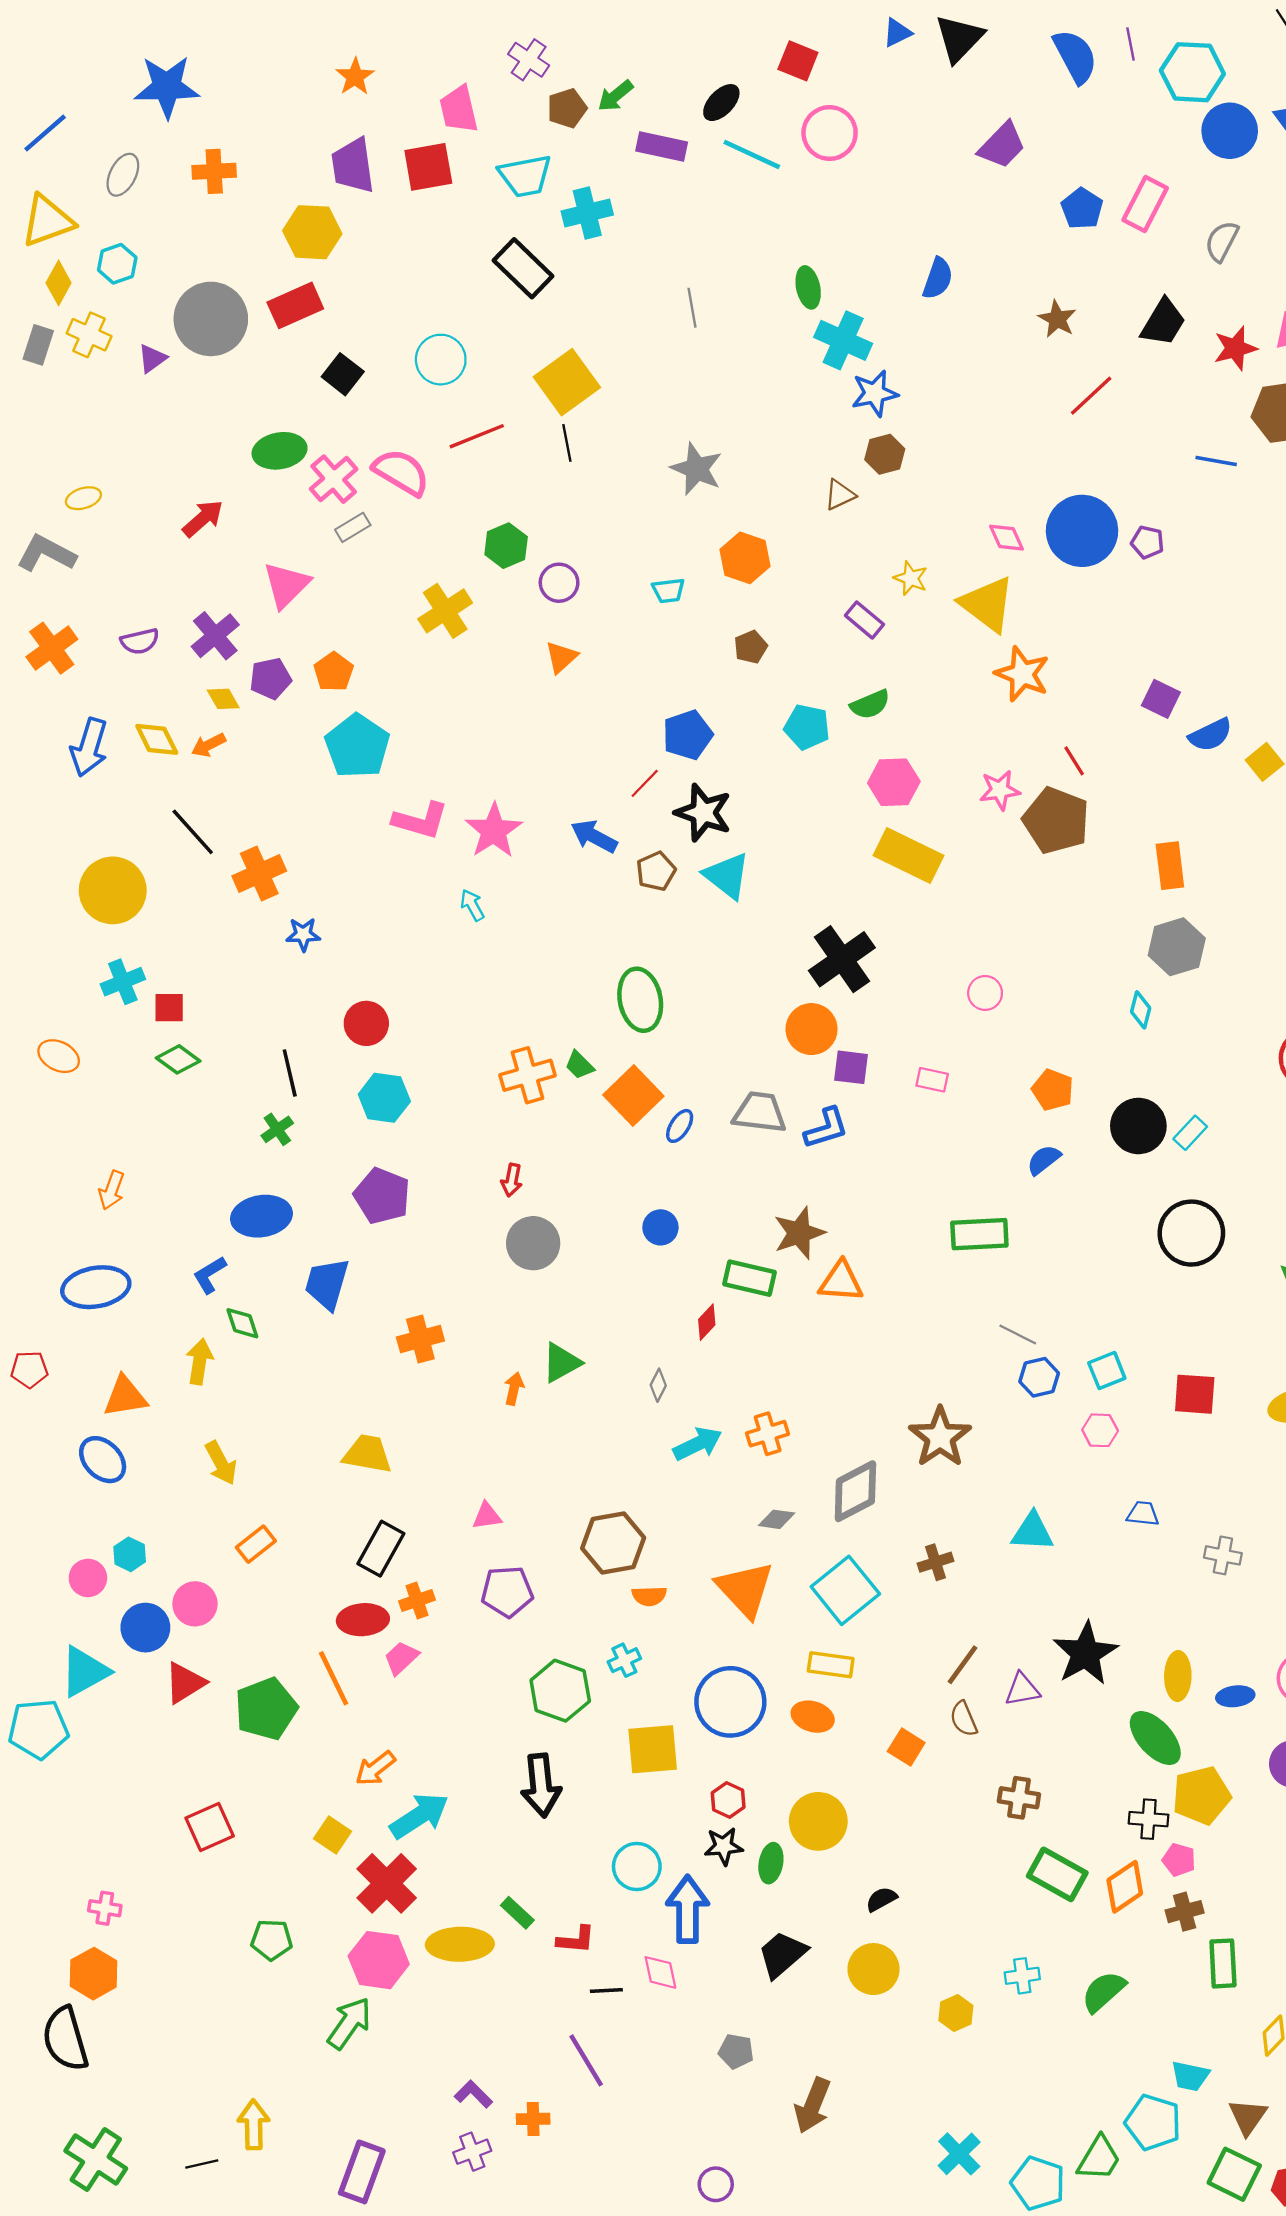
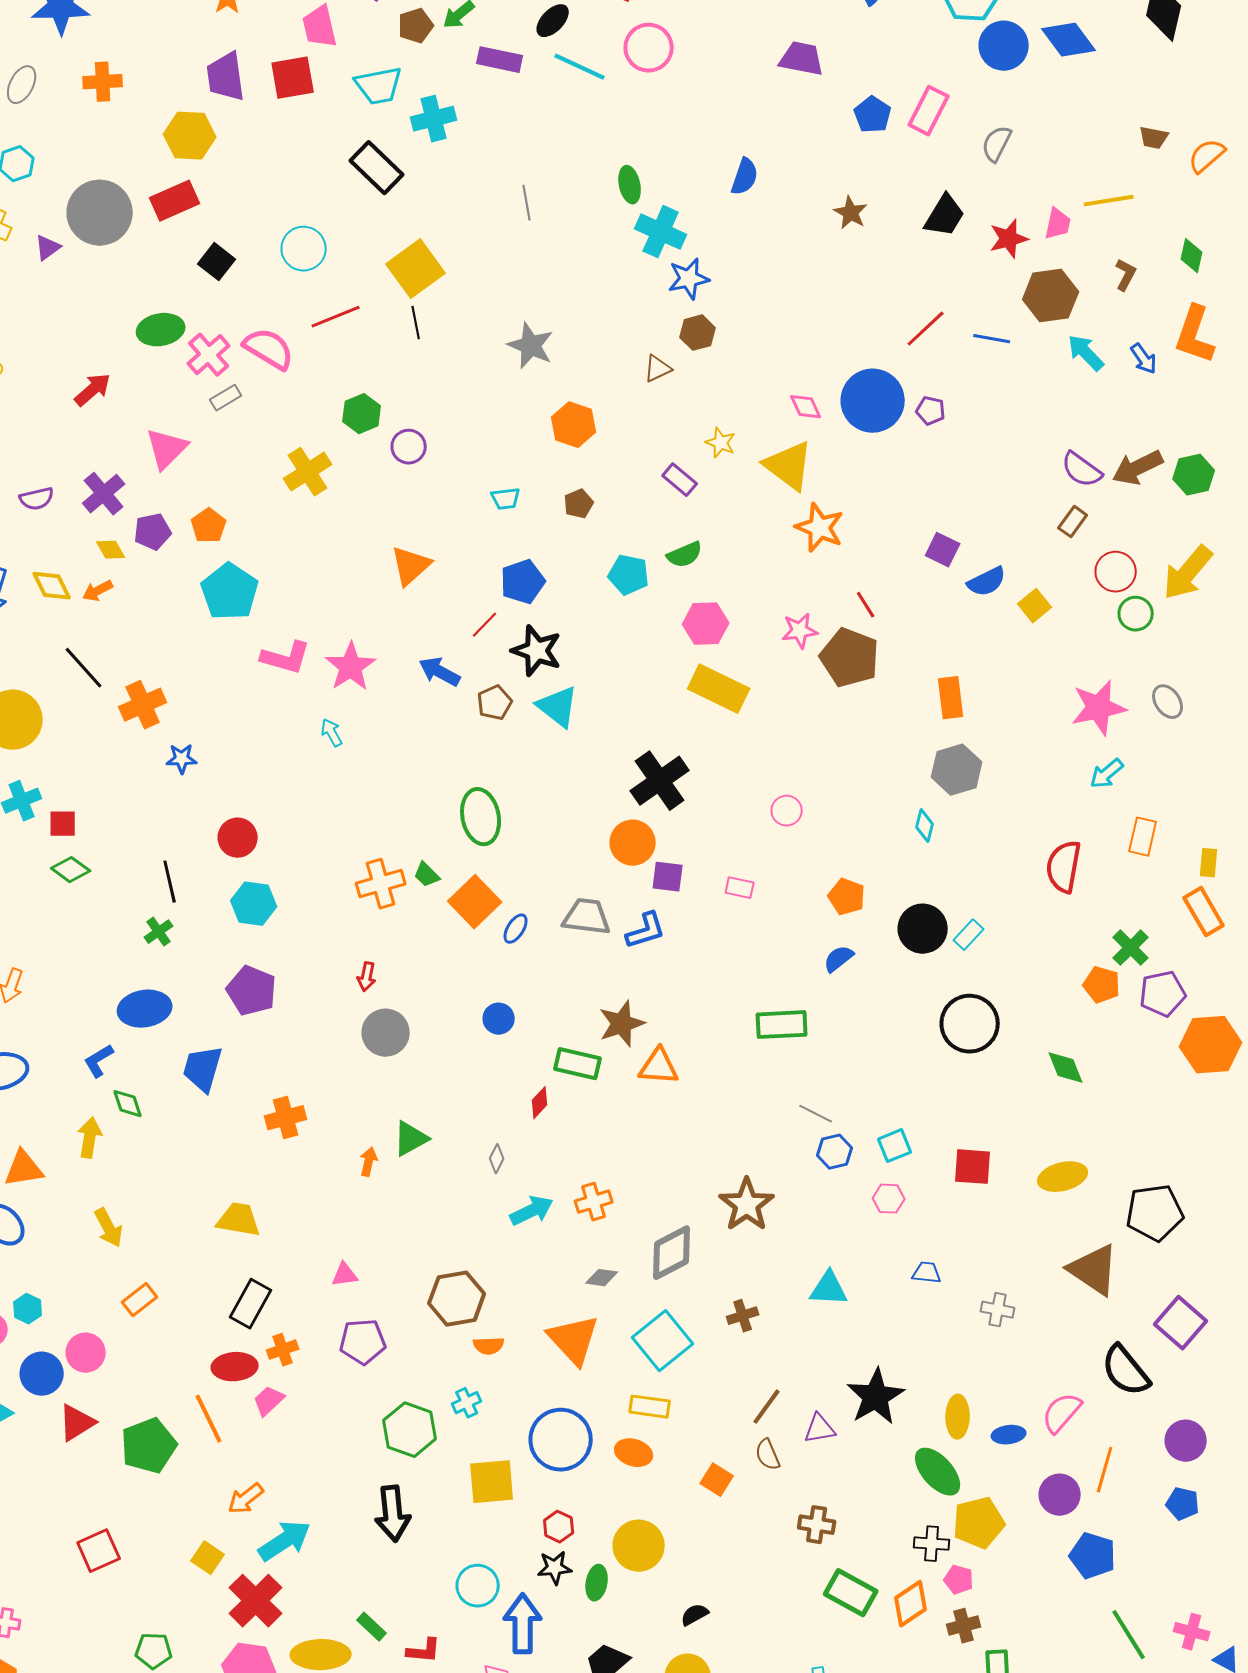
purple trapezoid: (1002, 145) -> (802, 59), turned -123
red line: (1091, 396) -> (926, 329), moved
cyan trapezoid: (668, 591) -> (506, 499), moved
orange triangle: (561, 657) -> (411, 566), moved, size x1.4

